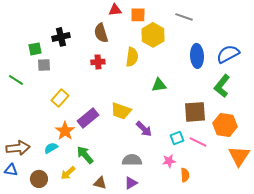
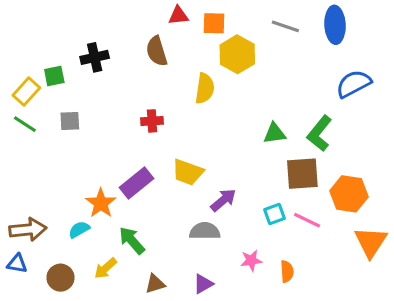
blue ellipse: (197, 56) -> (335, 25), moved
red cross: (98, 62) -> (152, 121), moved
gray square: (44, 65) -> (70, 121), moved
green triangle: (159, 85) -> (275, 133), moved
green L-shape: (222, 86) -> (319, 133), moved
yellow rectangle: (60, 98) -> (26, 92), moved
purple arrow: (144, 129) -> (223, 200), turned -84
gray semicircle: (132, 160) -> (205, 231), moved
pink star: (169, 161) -> (251, 261), moved
brown triangle: (100, 183) -> (155, 284), turned -32

